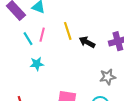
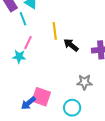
pink line: (42, 35) -> (28, 43), moved
cyan line: (28, 39) -> (23, 19), moved

